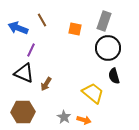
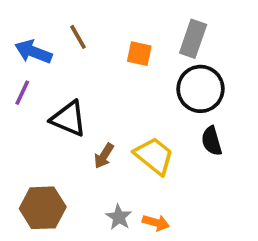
purple line: (31, 50) -> (22, 93), moved
black triangle: (24, 73) -> (69, 119), moved
brown arrow: (46, 84) -> (104, 156), moved
yellow trapezoid: (93, 93) -> (154, 156), moved

